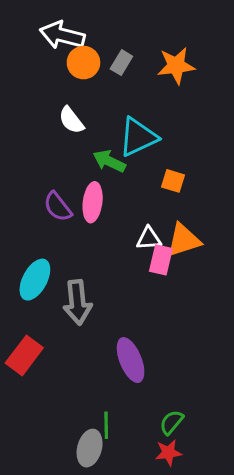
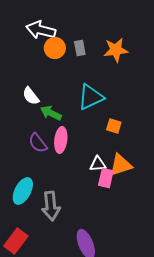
gray rectangle: (121, 63) -> (80, 48), turned -42
white semicircle: (71, 120) -> (31, 96), moved
green arrow: (109, 161) -> (51, 113), moved

